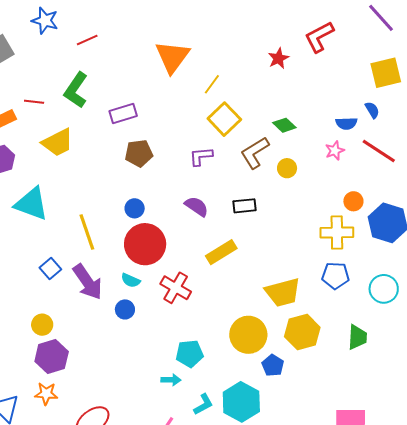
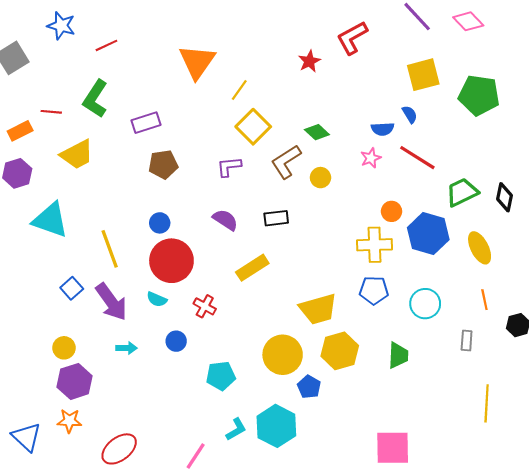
red cross: (176, 288) -> (205, 306), size x0.7
blue circle: (125, 309) -> (176, 341), moved
cyan arrow: (171, 380) -> (127, 348), moved

